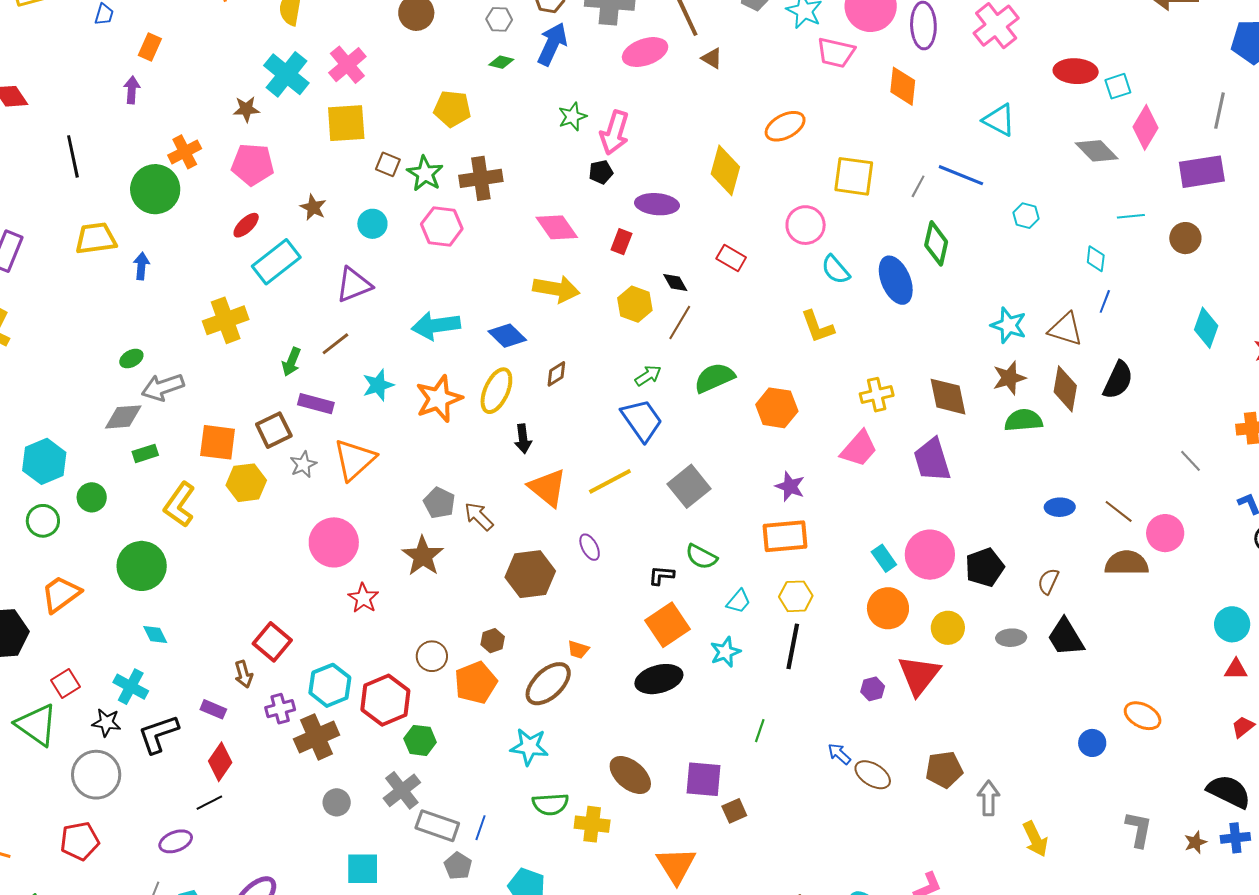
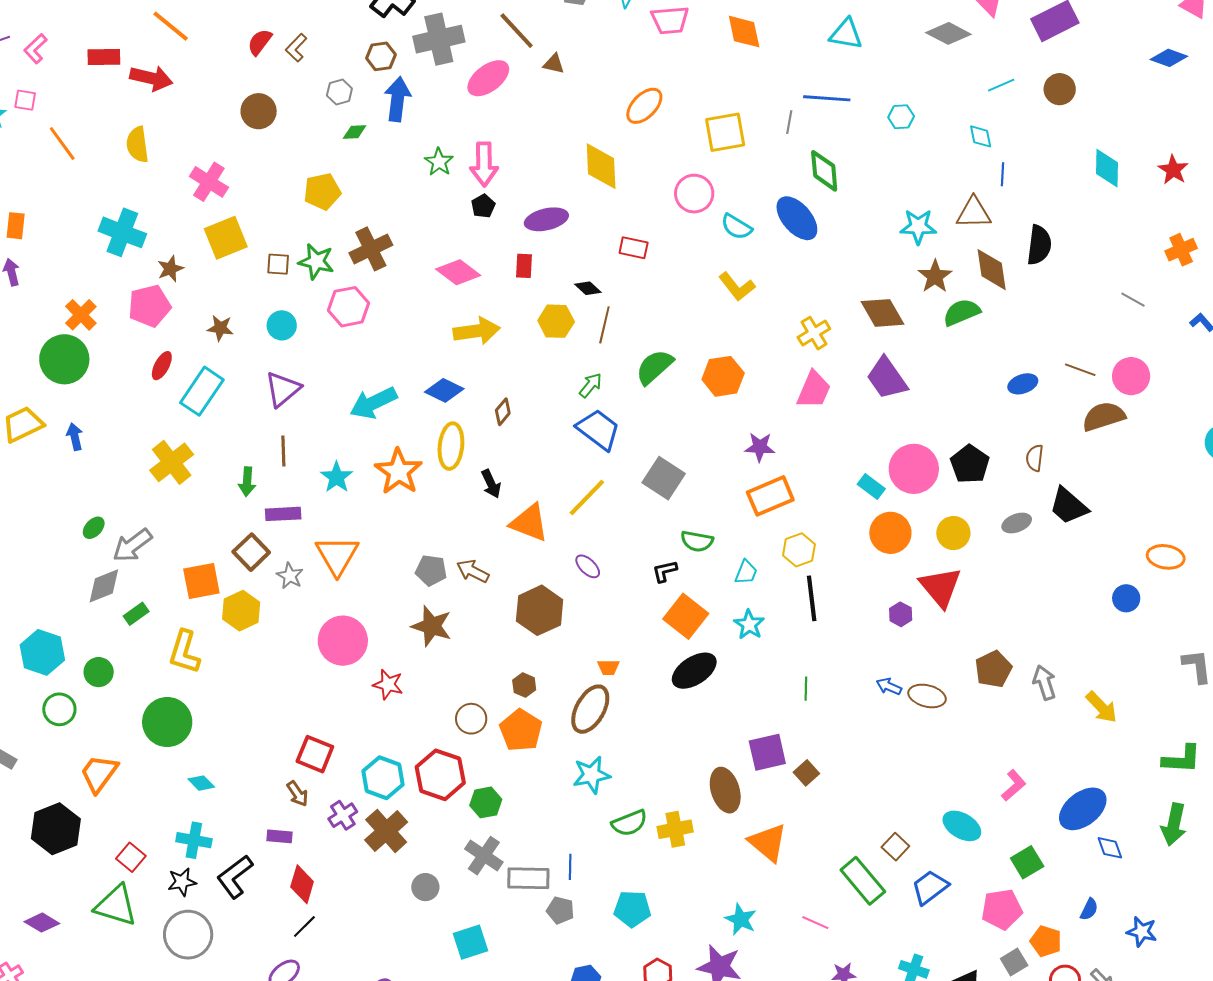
cyan cross: (286, 74) -> (122, 232), moved
brown star: (246, 109) -> (170, 269), moved
brown line: (335, 344) -> (283, 451), turned -36
brown ellipse: (630, 775) -> (725, 790), moved, turned 51

